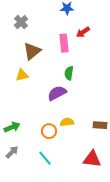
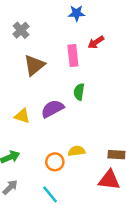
yellow triangle: (22, 75) -> (22, 116), moved, turned 32
purple semicircle: (57, 93) -> (52, 109), moved
red triangle: (92, 159) -> (109, 180), moved

